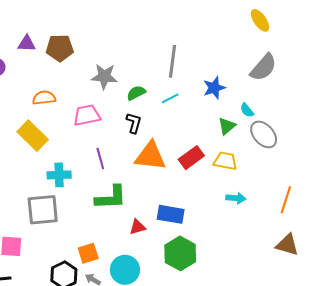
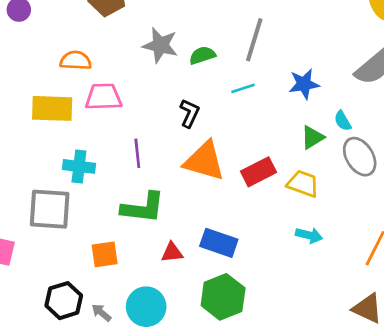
green semicircle: (136, 93) -> (202, 55), moved
pink trapezoid: (87, 115) -> (103, 97), moved
yellow rectangle: (33, 136) -> (52, 108), turned -52
orange square: (88, 253) -> (105, 254), moved

